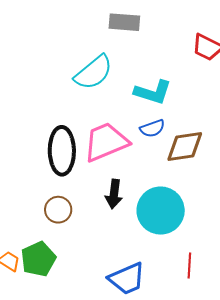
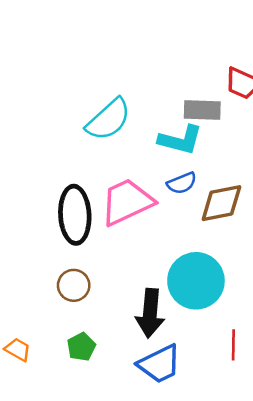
gray rectangle: (124, 22) -> (202, 110), moved
black arrow: (114, 194) -> (150, 313), moved, size x1.4
green pentagon: (38, 259) -> (81, 347), moved, size x0.7

